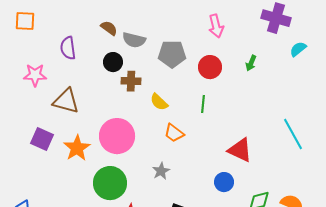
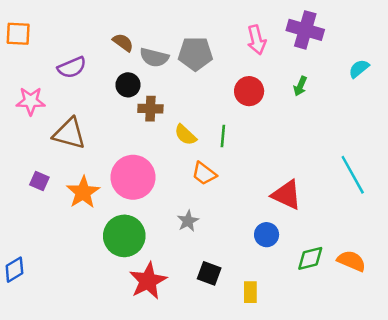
purple cross: (276, 18) -> (305, 30), moved
purple semicircle: (68, 48) -> (72, 67), turned -105
gray pentagon: (172, 54) -> (195, 54), moved
green line: (203, 104) -> (223, 136), moved
purple square: (42, 139) -> (39, 181), size x0.7

